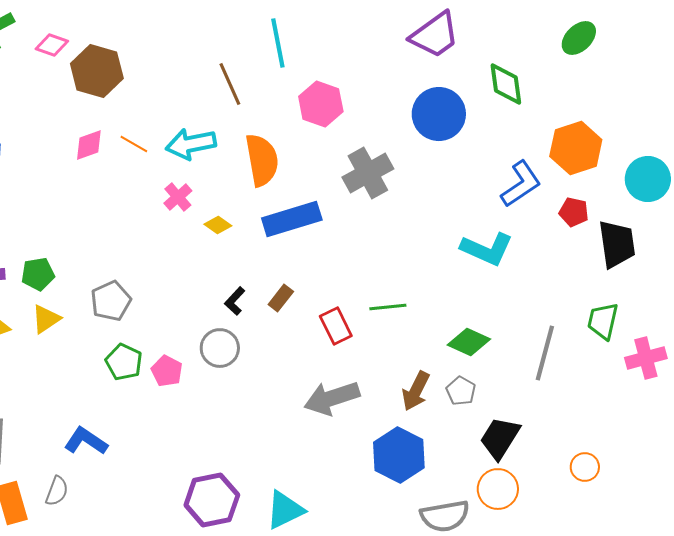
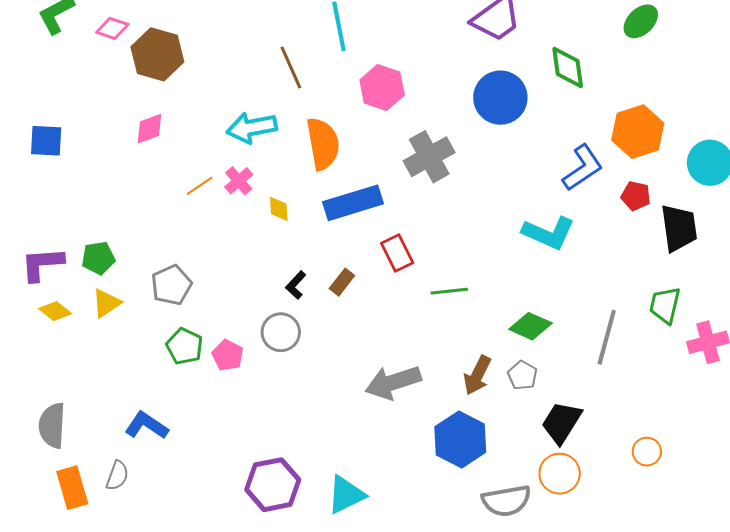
orange line: (134, 144) -> (200, 186), moved, turned -64
yellow diamond: (218, 225) -> (279, 209), turned 52
red rectangle: (336, 326) -> (397, 253), moved

